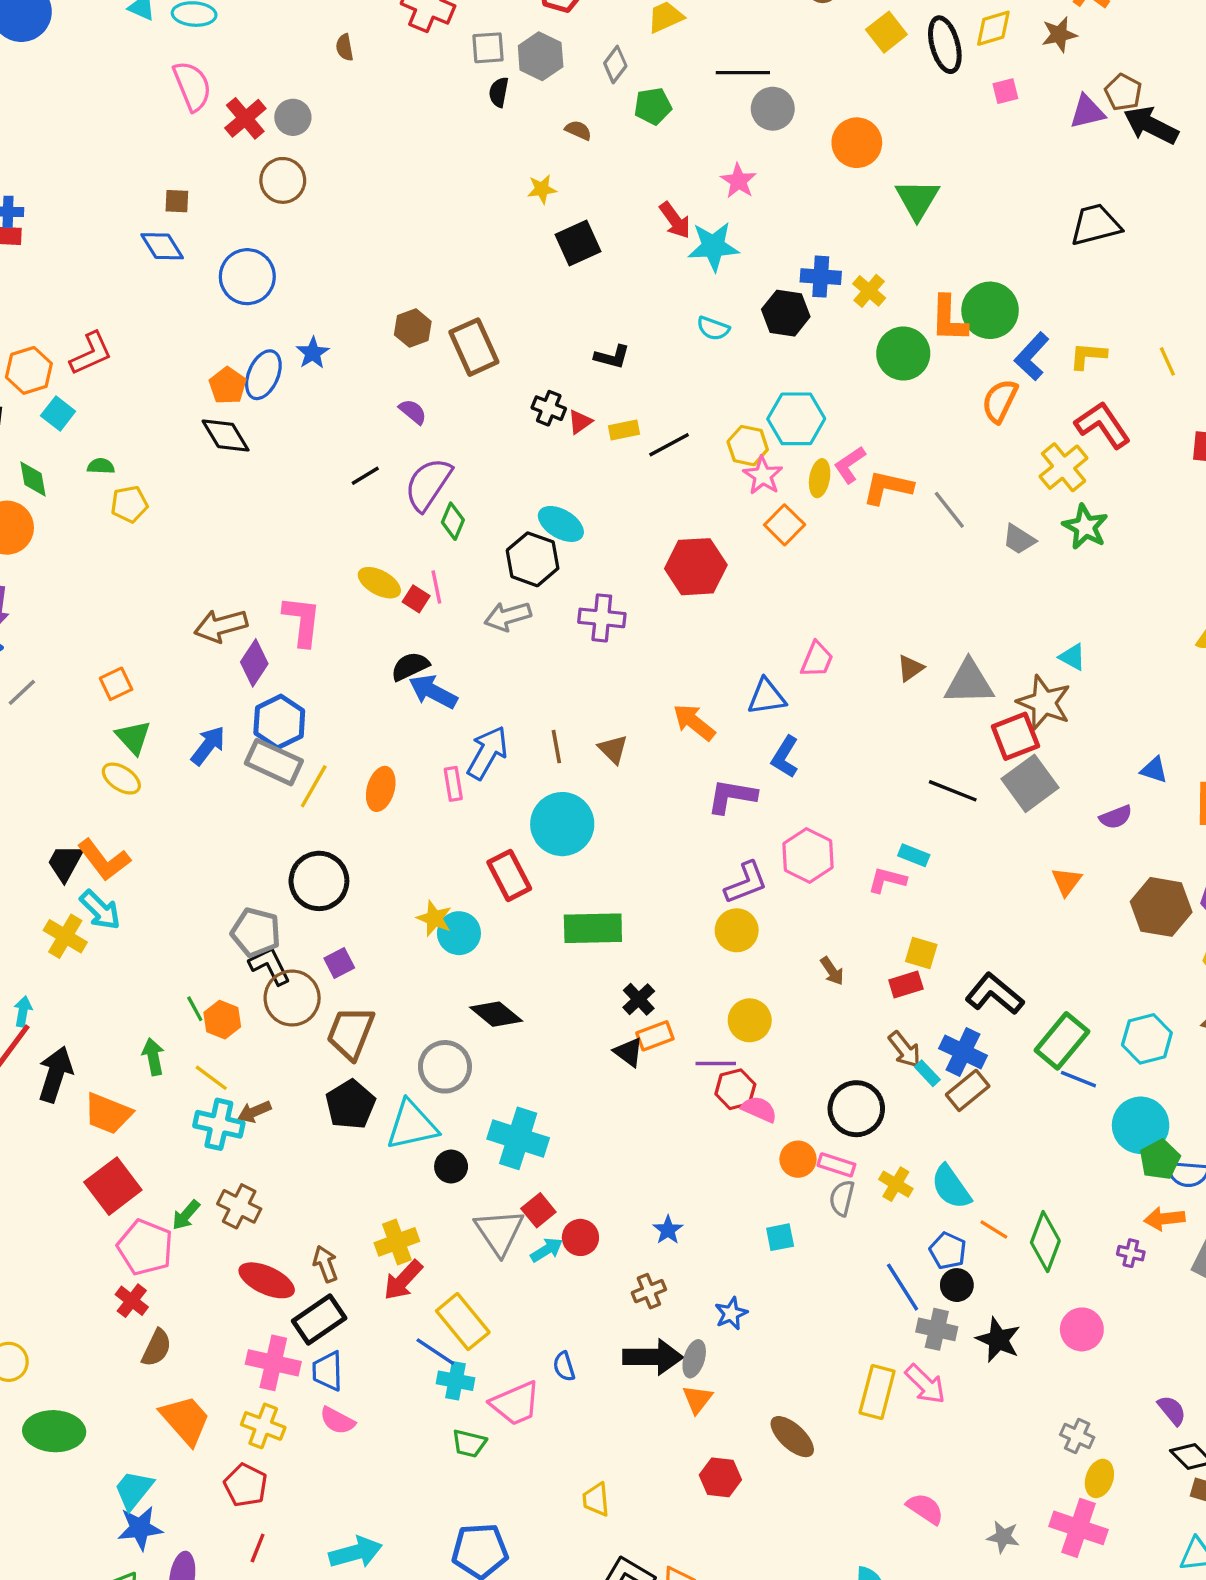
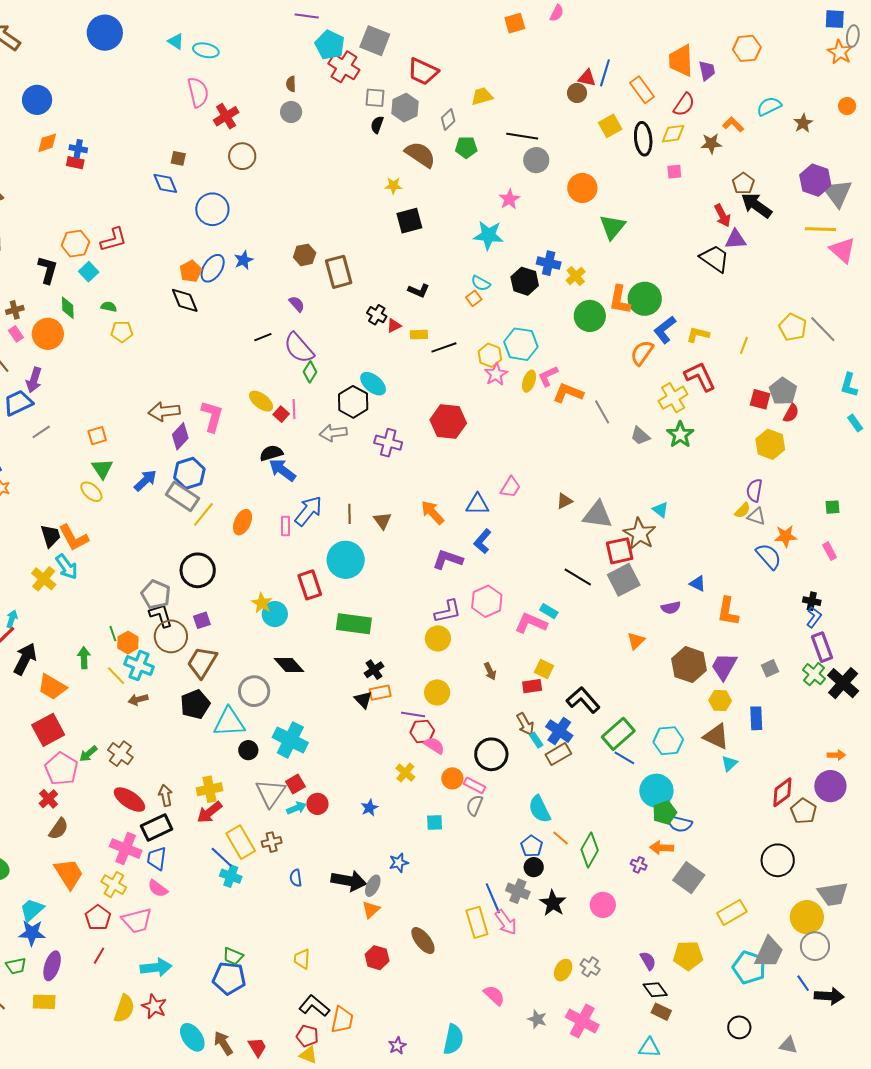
purple triangle: (1087, 112) -> (736, 239), moved
gray circle: (293, 117) -> (291, 112), moved
brown semicircle: (578, 130) -> (420, 155), size x2.0
red arrow: (675, 220) -> (722, 215), moved
black trapezoid: (1096, 225) -> (715, 259), turned 40
yellow line: (1167, 361) -> (744, 345), turned 36
purple semicircle: (428, 484) -> (299, 348), turned -84
orange square: (785, 525) -> (474, 298), moved, size x0.7
black trapezoid: (65, 863) -> (51, 536), turned 125
pink L-shape: (887, 880) -> (531, 623), size x1.4
cyan cross: (219, 1124) -> (139, 666), moved
yellow cross: (896, 1184) -> (405, 773), moved
blue line: (903, 1287) -> (493, 898), moved
brown cross: (649, 1291) -> (272, 842), moved
yellow rectangle: (877, 1392) -> (477, 922), turned -40
pink trapezoid: (515, 1403) -> (137, 921), moved
green trapezoid: (469, 1443) -> (233, 956), moved
yellow ellipse: (1099, 1478) -> (563, 970), moved

